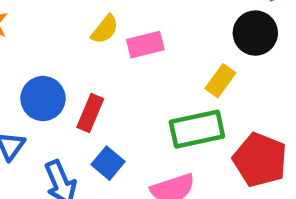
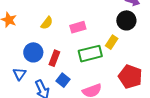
yellow semicircle: (105, 29) -> (47, 23), moved
green rectangle: (197, 129) -> (90, 54), moved

